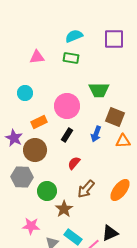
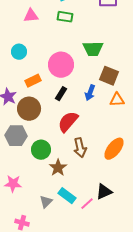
red semicircle: (74, 163) -> (68, 122), size x1.6
brown arrow: (86, 189) -> (80, 148), turned -54
pink star: (31, 226) -> (13, 184), moved

